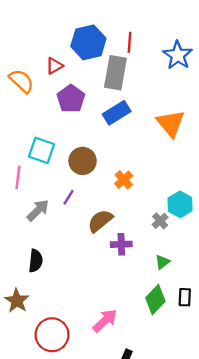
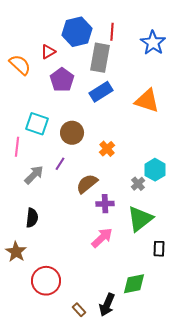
orange triangle: (171, 123) -> (147, 101), turned -32
green triangle: (162, 262) -> (140, 219), size x2.0
green diamond: (155, 300) -> (134, 284), moved, turned 35
pink arrow: (105, 321) -> (102, 238), moved

